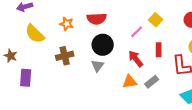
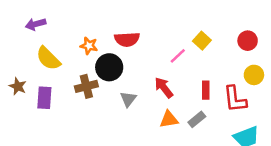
black circle: (103, 45) -> (109, 67), moved
red rectangle: (159, 50) -> (206, 90), moved
red arrow: (136, 59) -> (164, 88), moved
purple rectangle: (26, 78) -> (44, 98), moved

